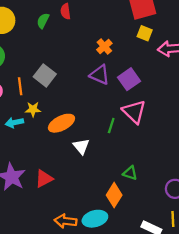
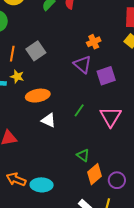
pink triangle: (134, 112) -> (111, 117), moved
white triangle: (81, 146) -> (48, 120), turned -42
orange diamond: (114, 195) -> (95, 174), moved

